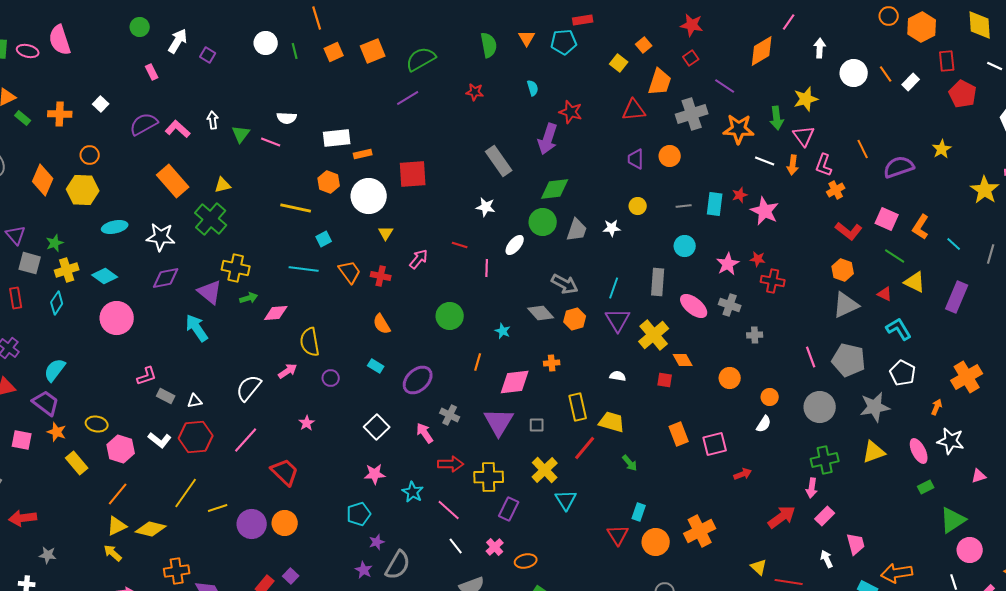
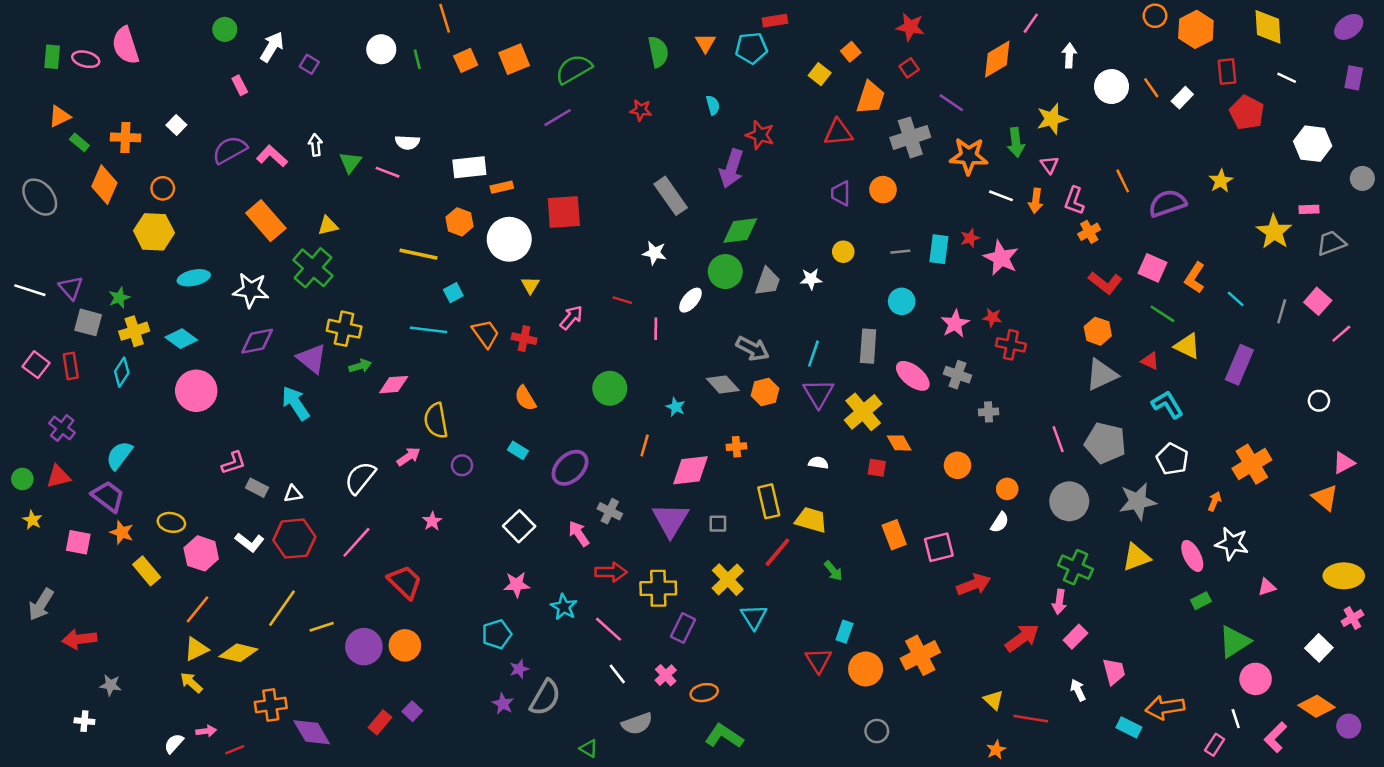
pink triangle: (804, 136) -> (1049, 165), size x0.7
orange diamond: (43, 180) -> (104, 185), moved
green cross: (825, 460) -> (1075, 567), turned 36
red arrow: (743, 474) -> (974, 585), size x1.5

